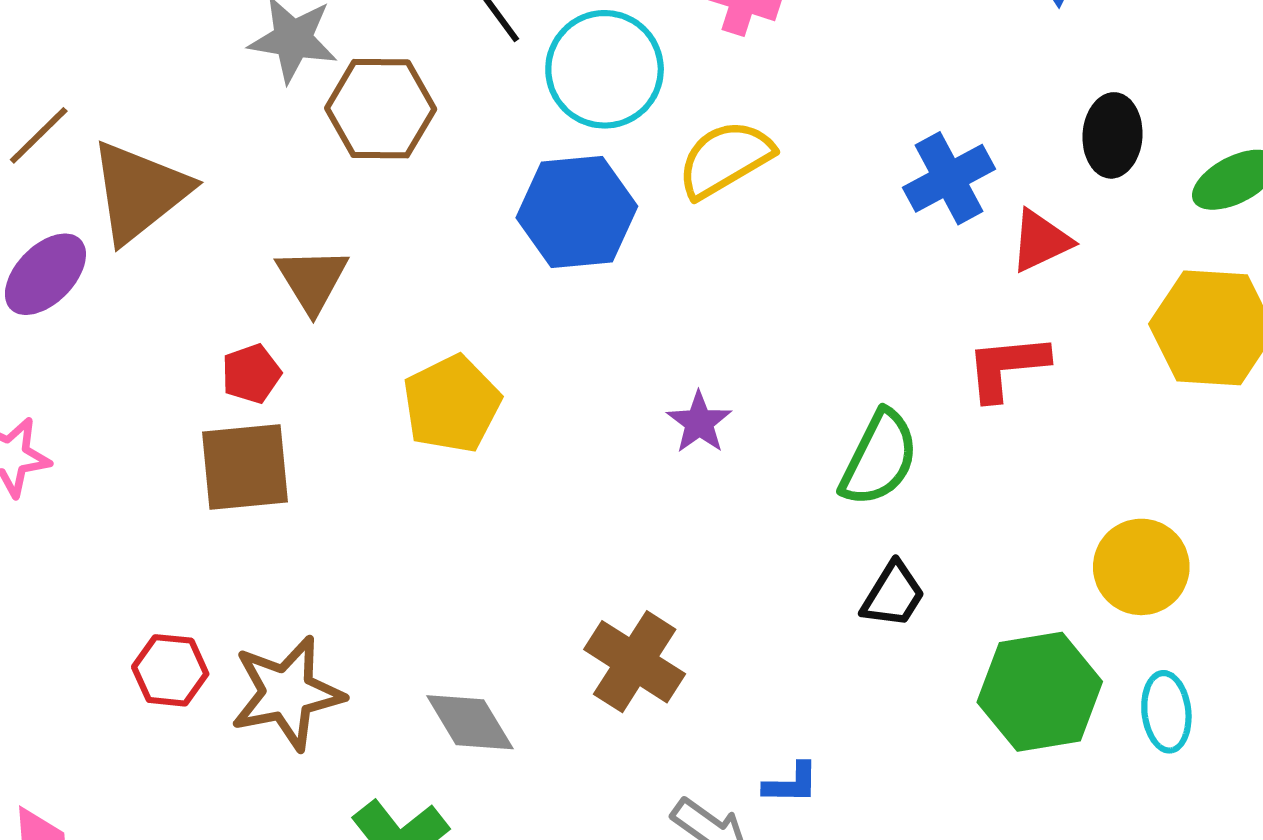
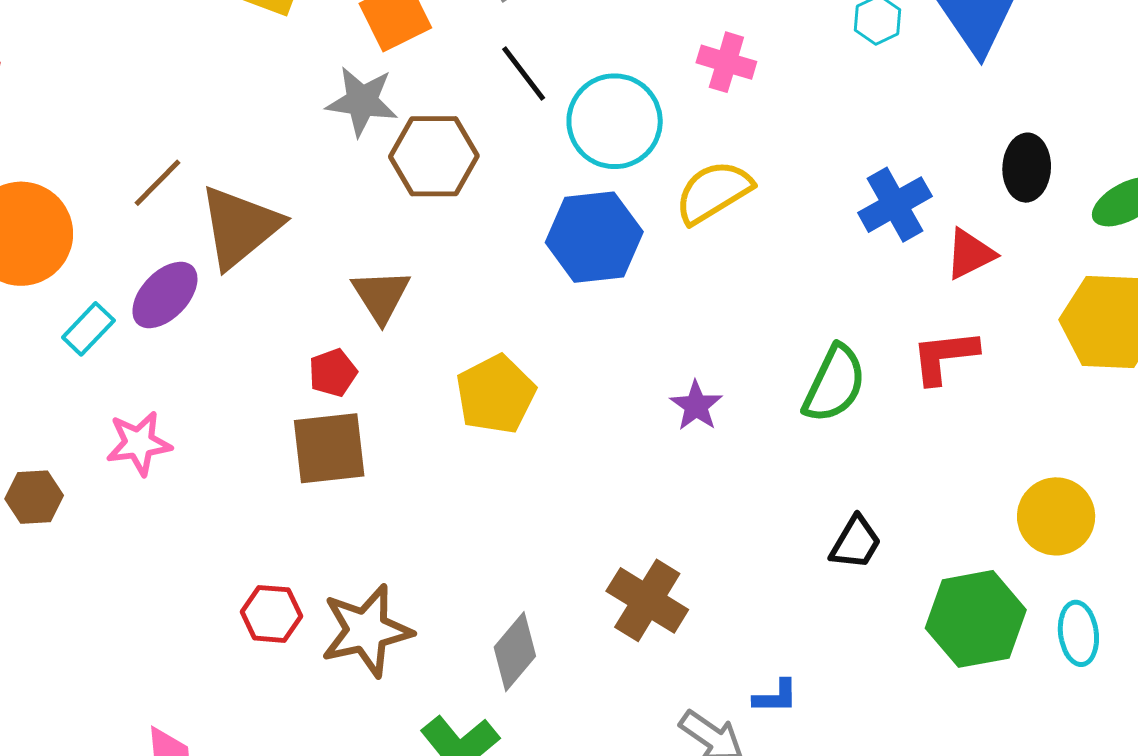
green semicircle: (879, 458) -> (834, 384), moved
gray diamond: (470, 722) -> (515, 652), turned 72

